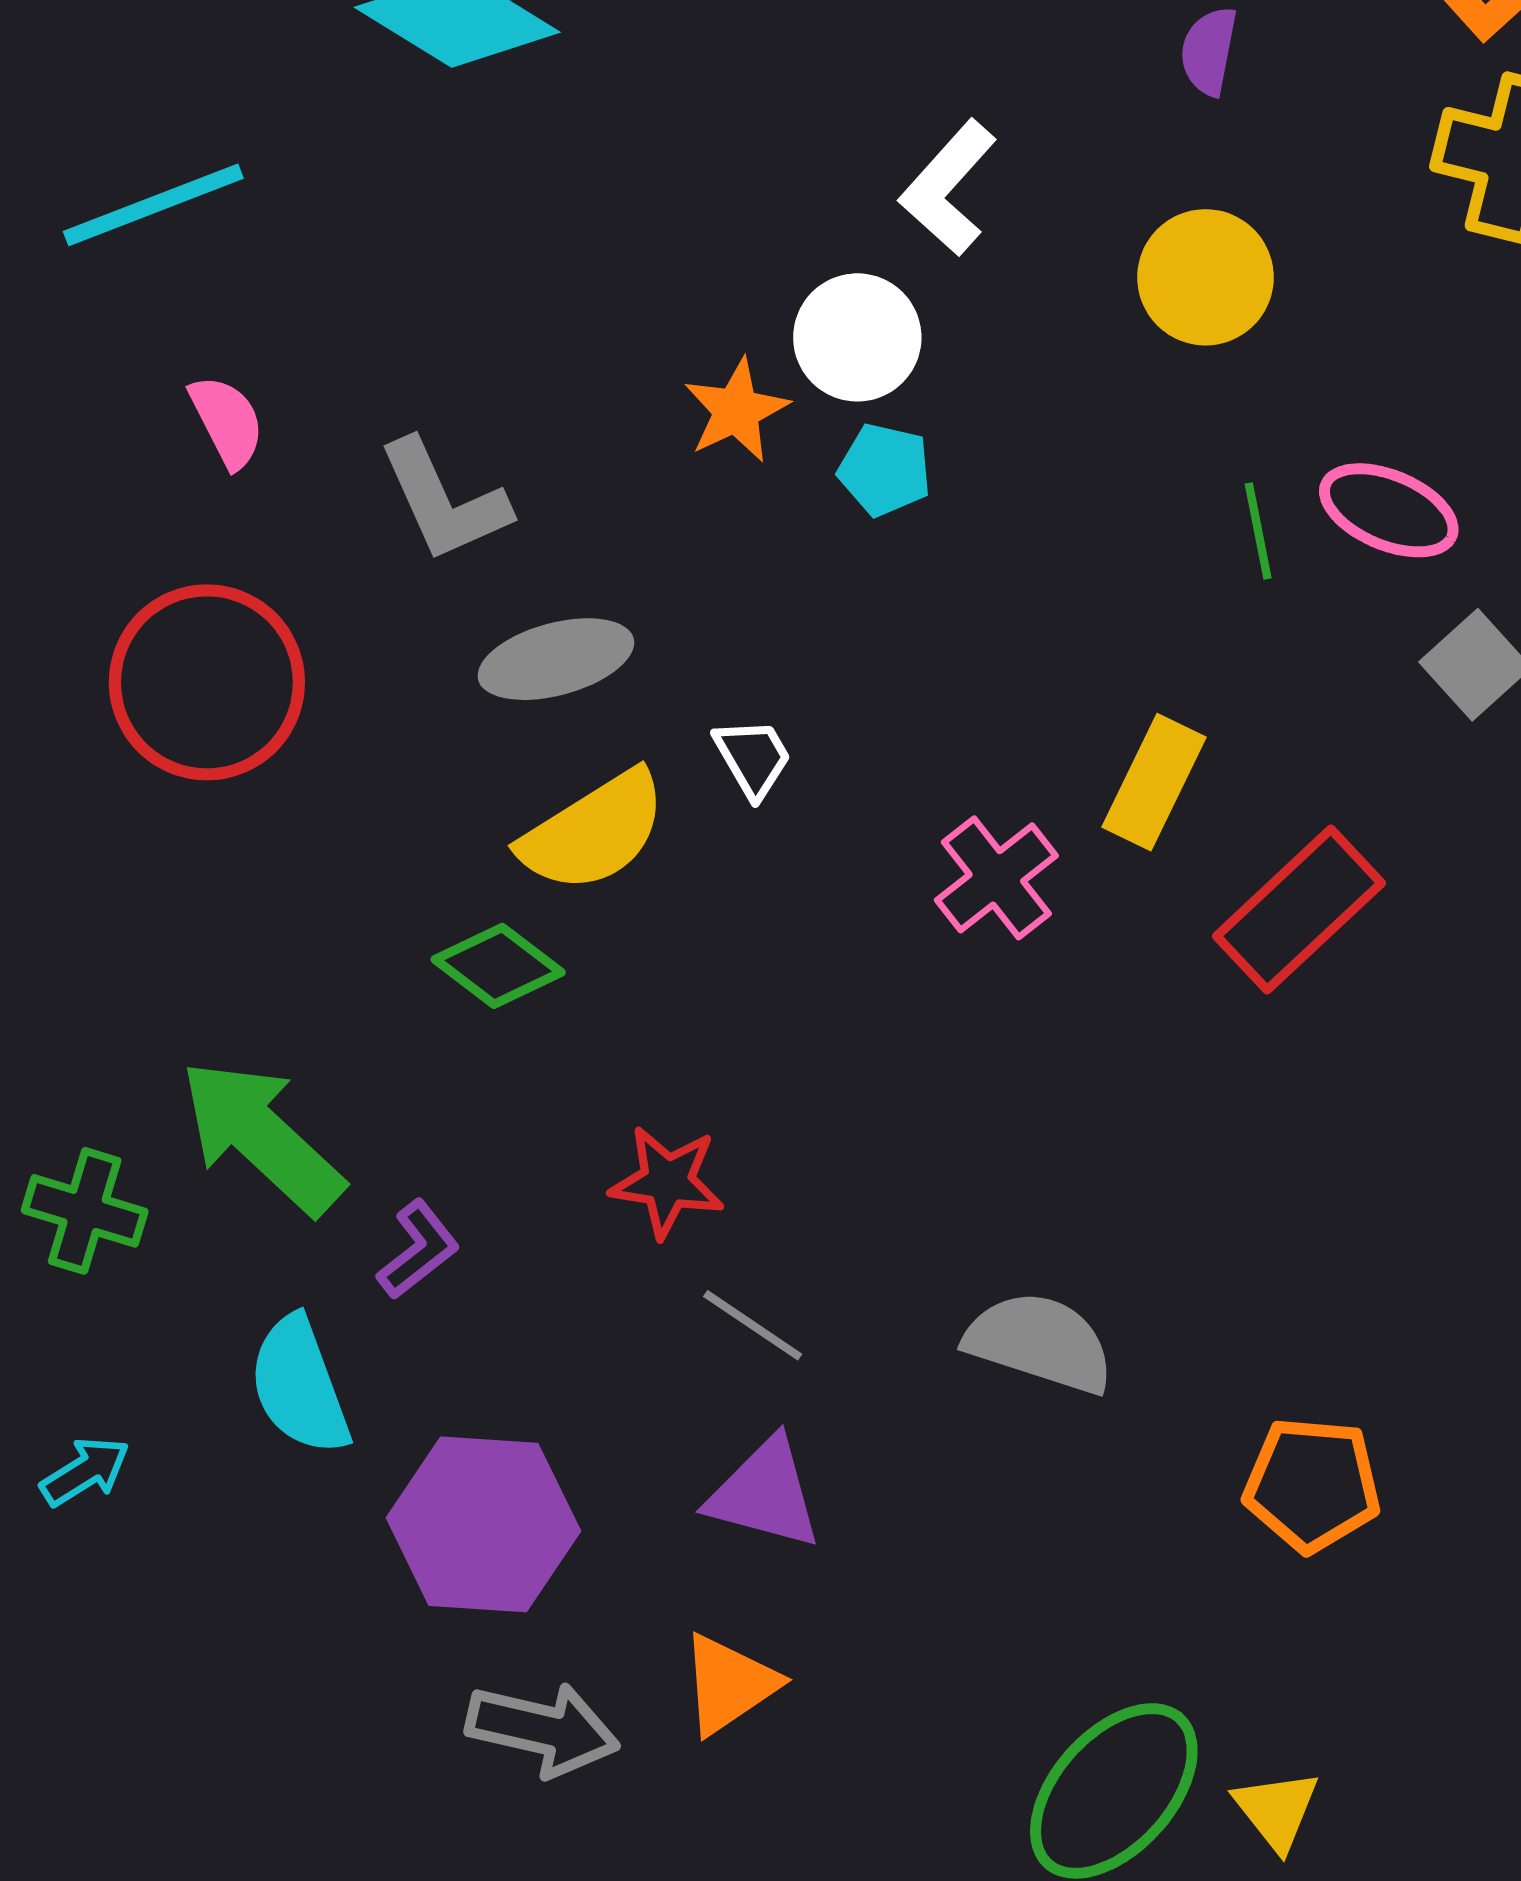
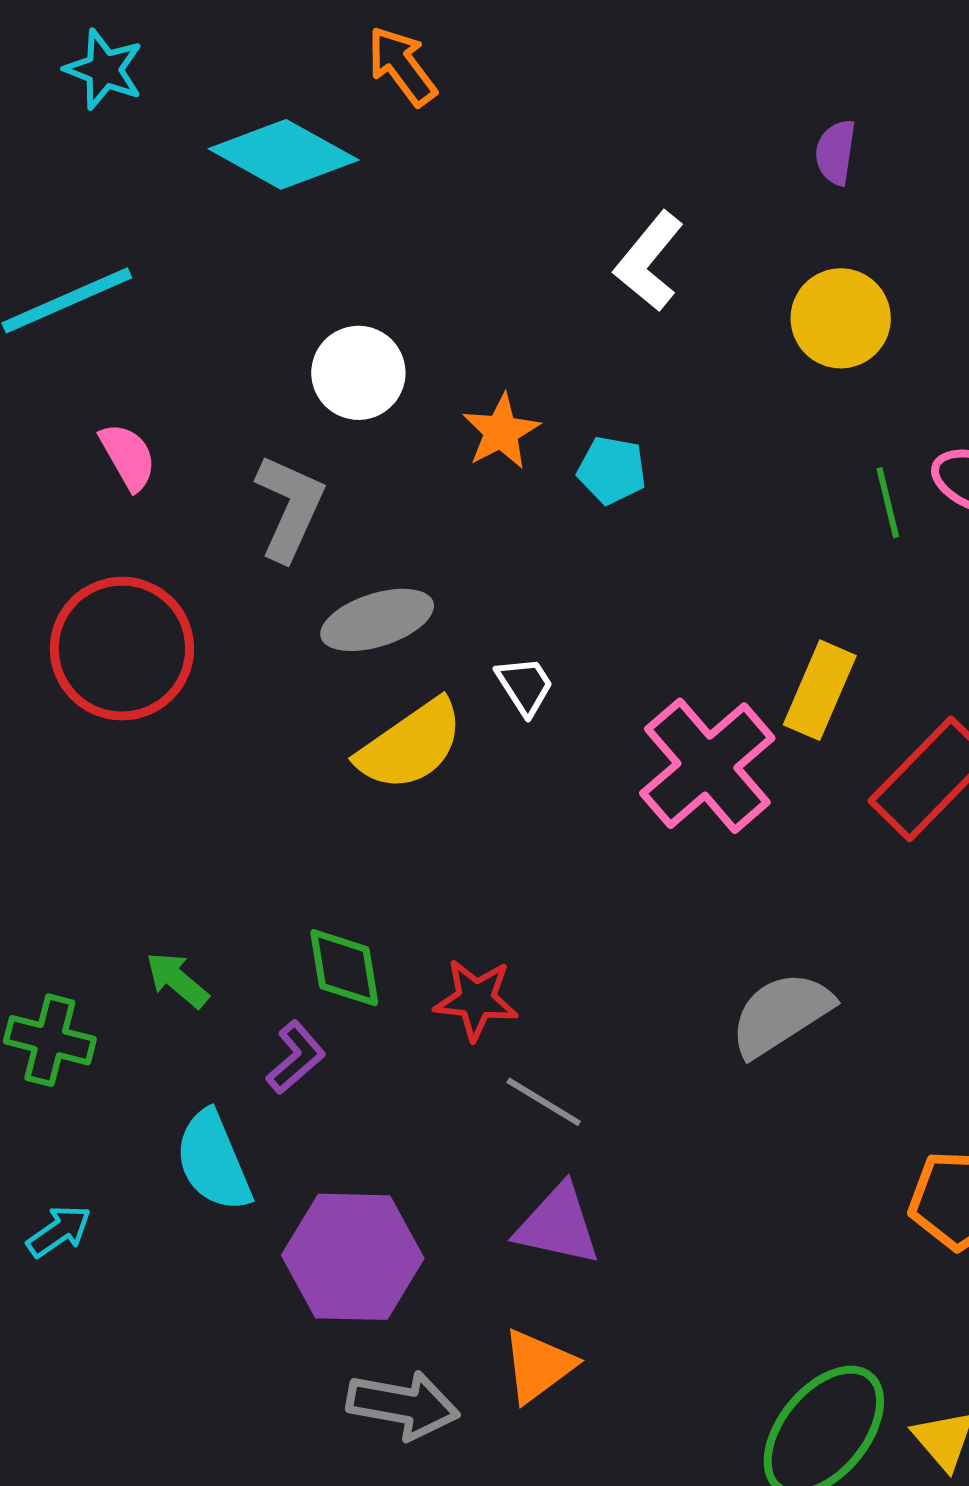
white circle: (857, 337) -> (358, 373), moved
gray L-shape: (444, 501) -> (290, 507), turned -129
pink cross: (996, 878) -> (707, 766), size x1.5
green diamond: (498, 966) -> (344, 968), moved, turned 46
green arrow: (262, 1137) -> (177, 980), size x0.5
gray semicircle: (1040, 1342) -> (781, 1014), moved, turned -48

